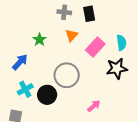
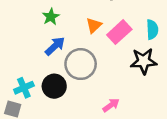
orange triangle: (72, 35) -> (94, 25), moved
blue arrow: (20, 62) -> (55, 46), moved
cyan cross: (25, 89) -> (24, 88), moved

